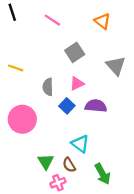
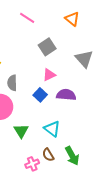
gray semicircle: (48, 87) -> (12, 83), moved
green triangle: (46, 162) -> (21, 131), moved
brown semicircle: (69, 165) -> (48, 155), moved

